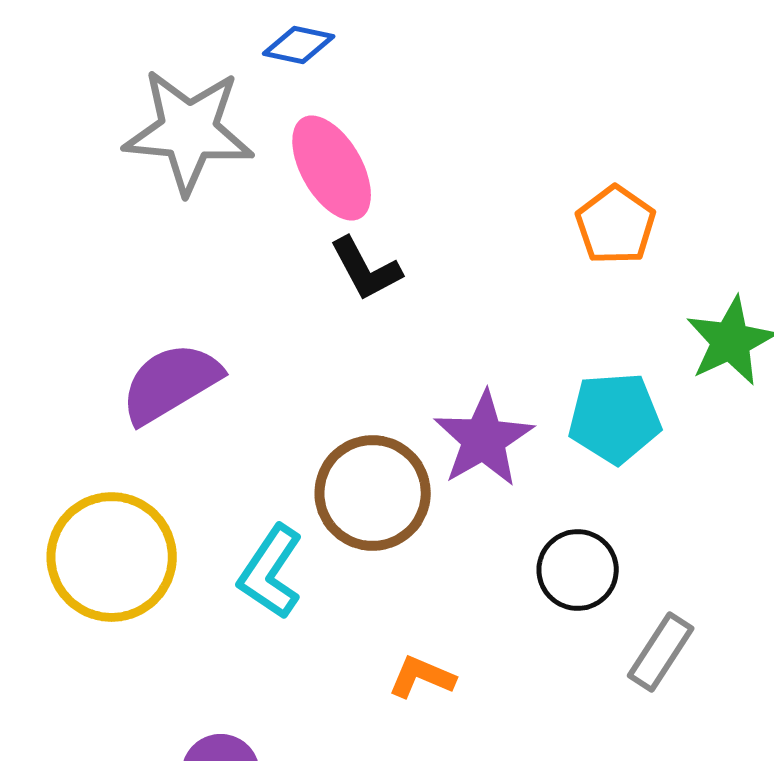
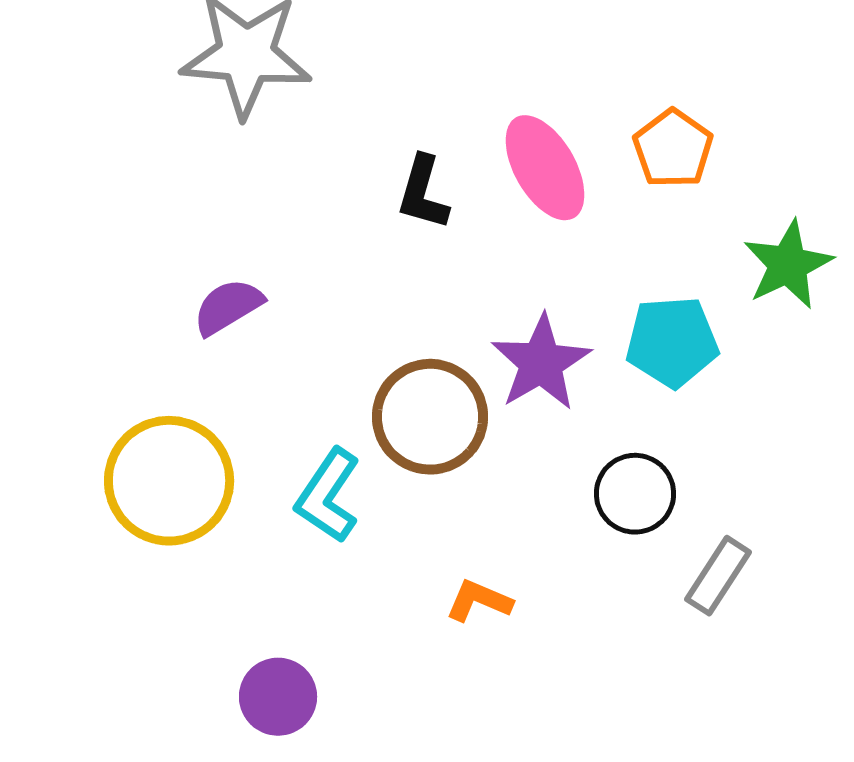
pink ellipse: (332, 168) -> (545, 168), moved
black L-shape: (366, 269) -> (423, 193), turned 44
purple semicircle: (171, 383) -> (228, 307), size x0.7

